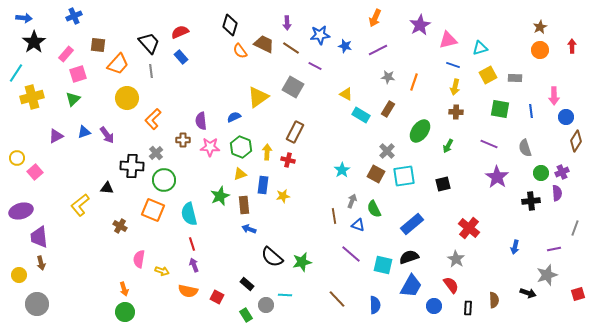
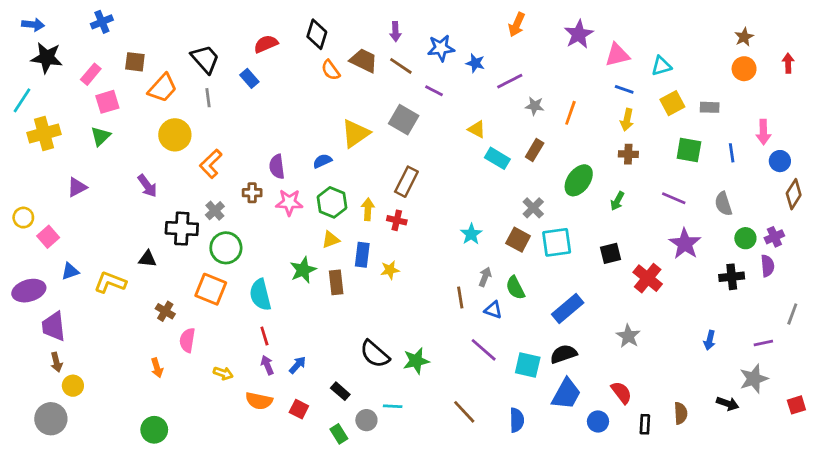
red semicircle: (180, 32) -> (266, 44), moved
black star: (34, 42) -> (47, 58), turned -30
purple line: (378, 50) -> (510, 81), moved
blue triangle: (84, 132) -> (70, 271), moved
yellow L-shape: (80, 205) -> (110, 282), turned 60
red cross: (469, 228) -> (648, 278), moved
blue arrow: (249, 229) -> (298, 365), moved, turned 112
pink semicircle: (139, 259) -> (187, 340), moved
gray star: (456, 259) -> (628, 336), moved
yellow circle: (19, 275) -> (73, 386), moved
orange arrow: (124, 289) -> (157, 368), moved
green circle: (125, 312) -> (154, 430), moved

